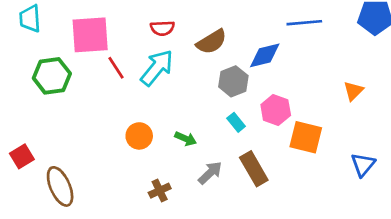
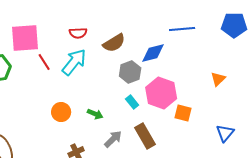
pink hexagon: (276, 110) -> (161, 93), size x1.4
orange square: (306, 137) -> (183, 113), size x0.7

